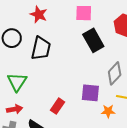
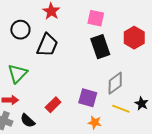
orange star: (108, 111) -> (95, 122), moved

